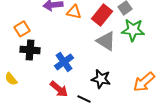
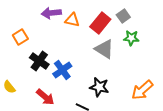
green star: (133, 30) -> (131, 38), size x0.7
black cross: (30, 50) -> (39, 61), moved, turned 30
red arrow: (59, 89) -> (45, 97), moved

